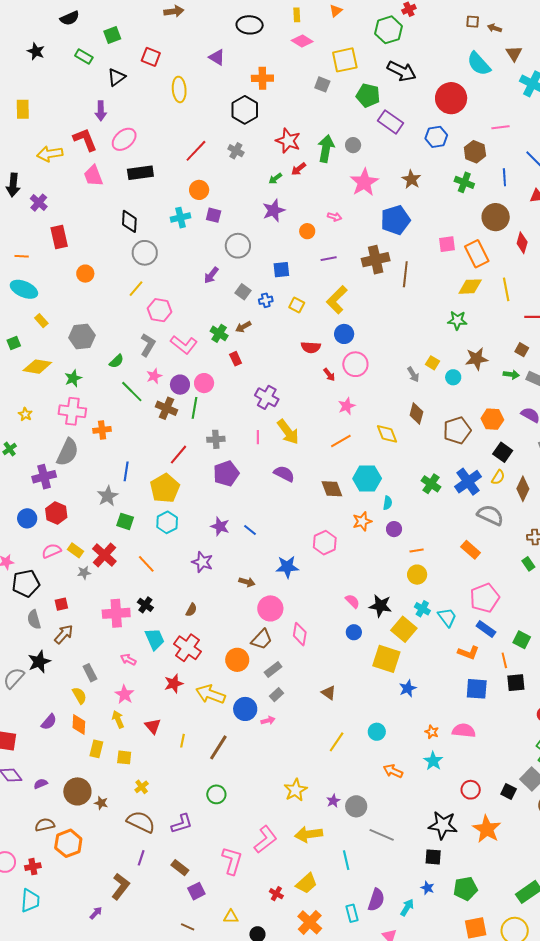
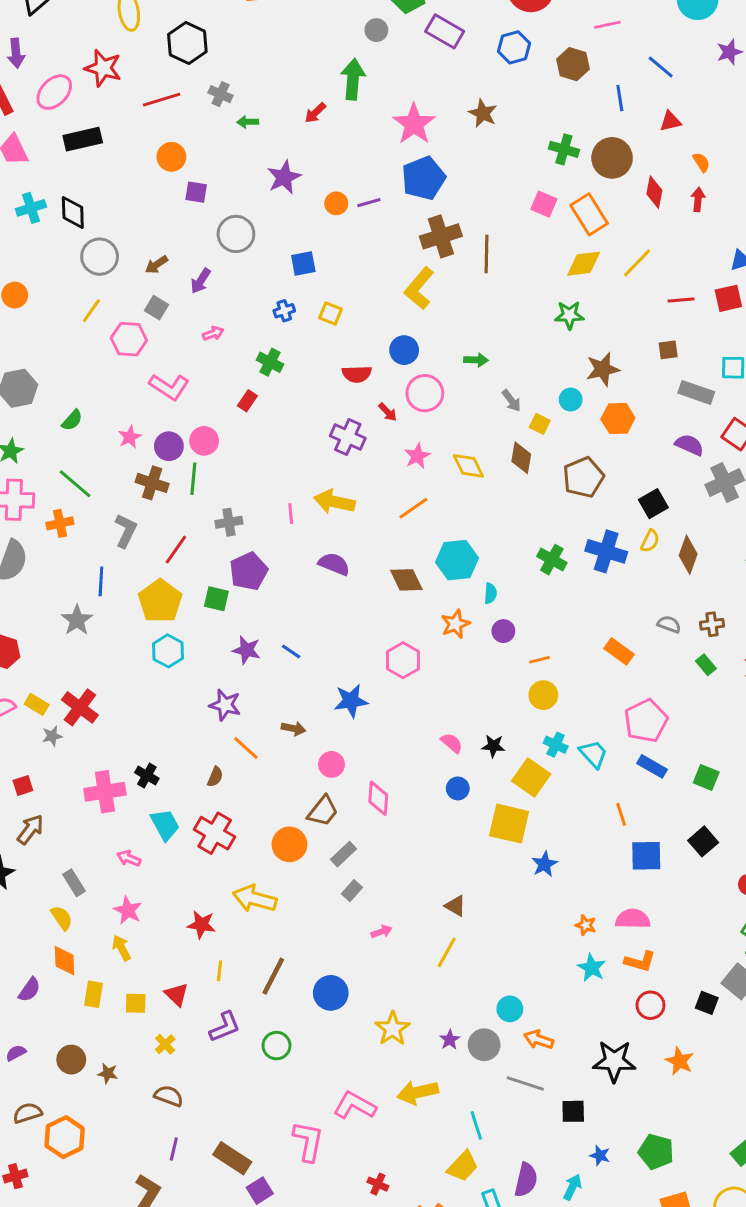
black hexagon: (245, 110) -> (187, 43), moved
red star: (288, 141) -> (103, 68), moved
gray circle: (353, 145) -> (376, 30), moved
red line: (196, 151) -> (162, 100), turned 35
green arrow: (275, 178) -> (248, 122), moved, turned 40
green cross: (464, 182) -> (564, 149), moved
pink arrow: (335, 217) -> (213, 333), moved, turned -32
cyan cross: (180, 218) -> (31, 208), moved
blue pentagon: (395, 220) -> (424, 178), moved
pink square: (447, 244) -> (544, 204), turned 36
purple line: (329, 259) -> (369, 203), moved
yellow line: (506, 289) -> (637, 263), turned 60
gray square: (243, 292) -> (156, 308), moved
yellow L-shape: (337, 300) -> (419, 288), moved
brown arrow: (243, 327) -> (156, 265), moved
green cross: (219, 333) -> (270, 362), moved
gray L-shape: (148, 345) -> (126, 531), moved
brown square: (522, 350) -> (668, 350), turned -32
red rectangle: (236, 359) -> (247, 401), turned 64
yellow square: (433, 363) -> (540, 424), moved
green arrow: (511, 374) -> (476, 360), moved
green line: (132, 392) -> (75, 484), moved
purple cross: (267, 397) -> (348, 437), moved
orange hexagon: (492, 419) -> (618, 419), moved
yellow arrow: (288, 432) -> (334, 502), turned 144
yellow diamond: (387, 434) -> (468, 466), moved
black square: (503, 452) -> (653, 504), turned 30
blue cross: (468, 482) -> (606, 551), turned -32
gray semicircle: (490, 515) -> (669, 624), moved, size x0.6
green square: (125, 521) -> (216, 599), moved
orange line: (146, 564) -> (246, 748), moved
black star: (380, 606) -> (493, 746), size x0.7
pink circle: (270, 608) -> (331, 764), size x0.7
orange L-shape: (468, 653) -> (640, 961), moved
orange line: (504, 660) -> (621, 814), moved
red star: (174, 683) -> (201, 925), moved, turned 30
black square: (516, 683) -> (703, 841), turned -30
brown triangle: (329, 693) -> (455, 906), moved
blue circle: (245, 709) -> (331, 993), moved
pink arrow: (268, 720) -> (381, 932), moved
purple semicircle: (49, 722) -> (29, 990), moved
red triangle: (153, 726) -> (177, 995), moved
cyan circle: (377, 732) -> (510, 1009), moved
orange arrow: (393, 771) -> (539, 1040), moved
brown circle: (77, 791) -> (71, 1060), size x0.7
brown semicircle: (141, 822) -> (169, 1096), size x0.7
purple L-shape: (182, 824) -> (225, 1027), moved
orange star: (487, 829) -> (680, 1061), size x0.7
pink L-shape: (265, 839) -> (355, 1105), turned -108
black square: (433, 857) -> (573, 1111), moved
brown rectangle: (180, 868) -> (232, 1158), size x1.4
yellow trapezoid: (307, 883) -> (463, 1166), moved
green pentagon: (465, 889) -> (656, 1152), turned 30

